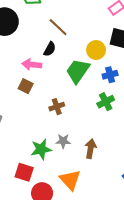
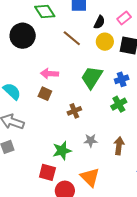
black semicircle: (50, 49) -> (99, 22), moved
yellow circle: (96, 50) -> (105, 42), moved
gray star: (63, 141) -> (91, 141), moved
brown arrow: (91, 149) -> (119, 146), moved

